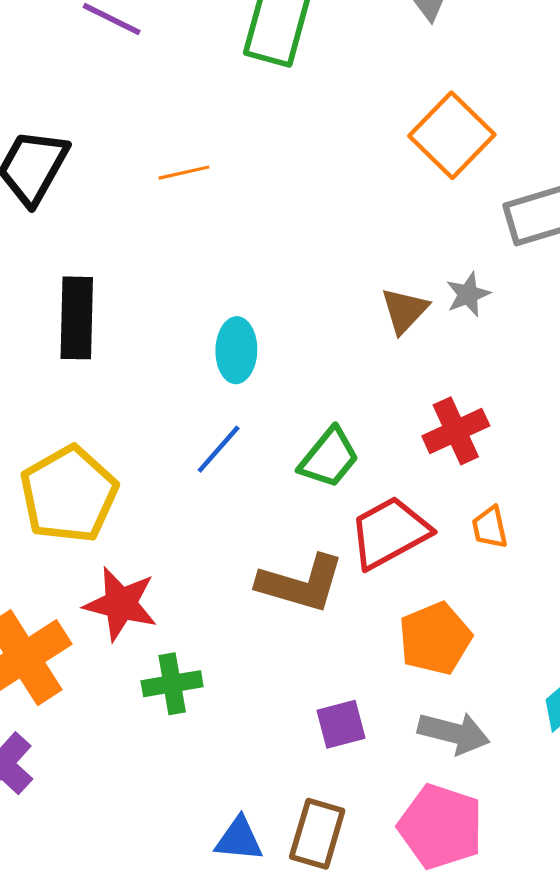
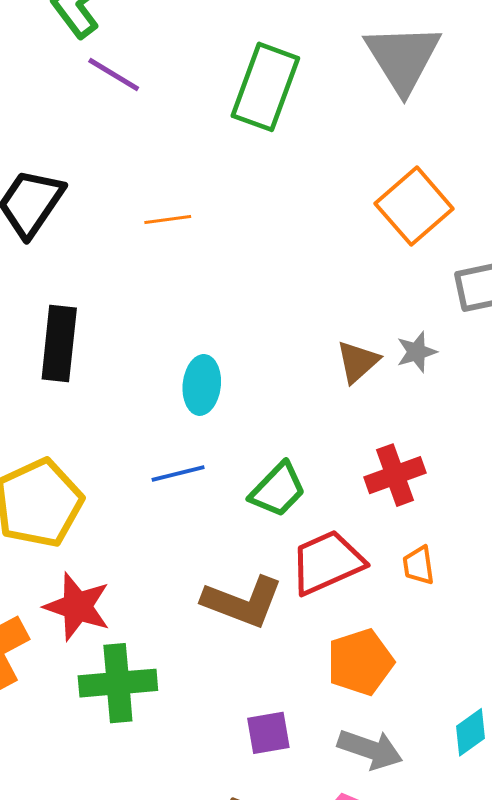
blue line: (219, 449) -> (178, 473), turned 30
green cross: (172, 684) -> (118, 683), size x1.4

